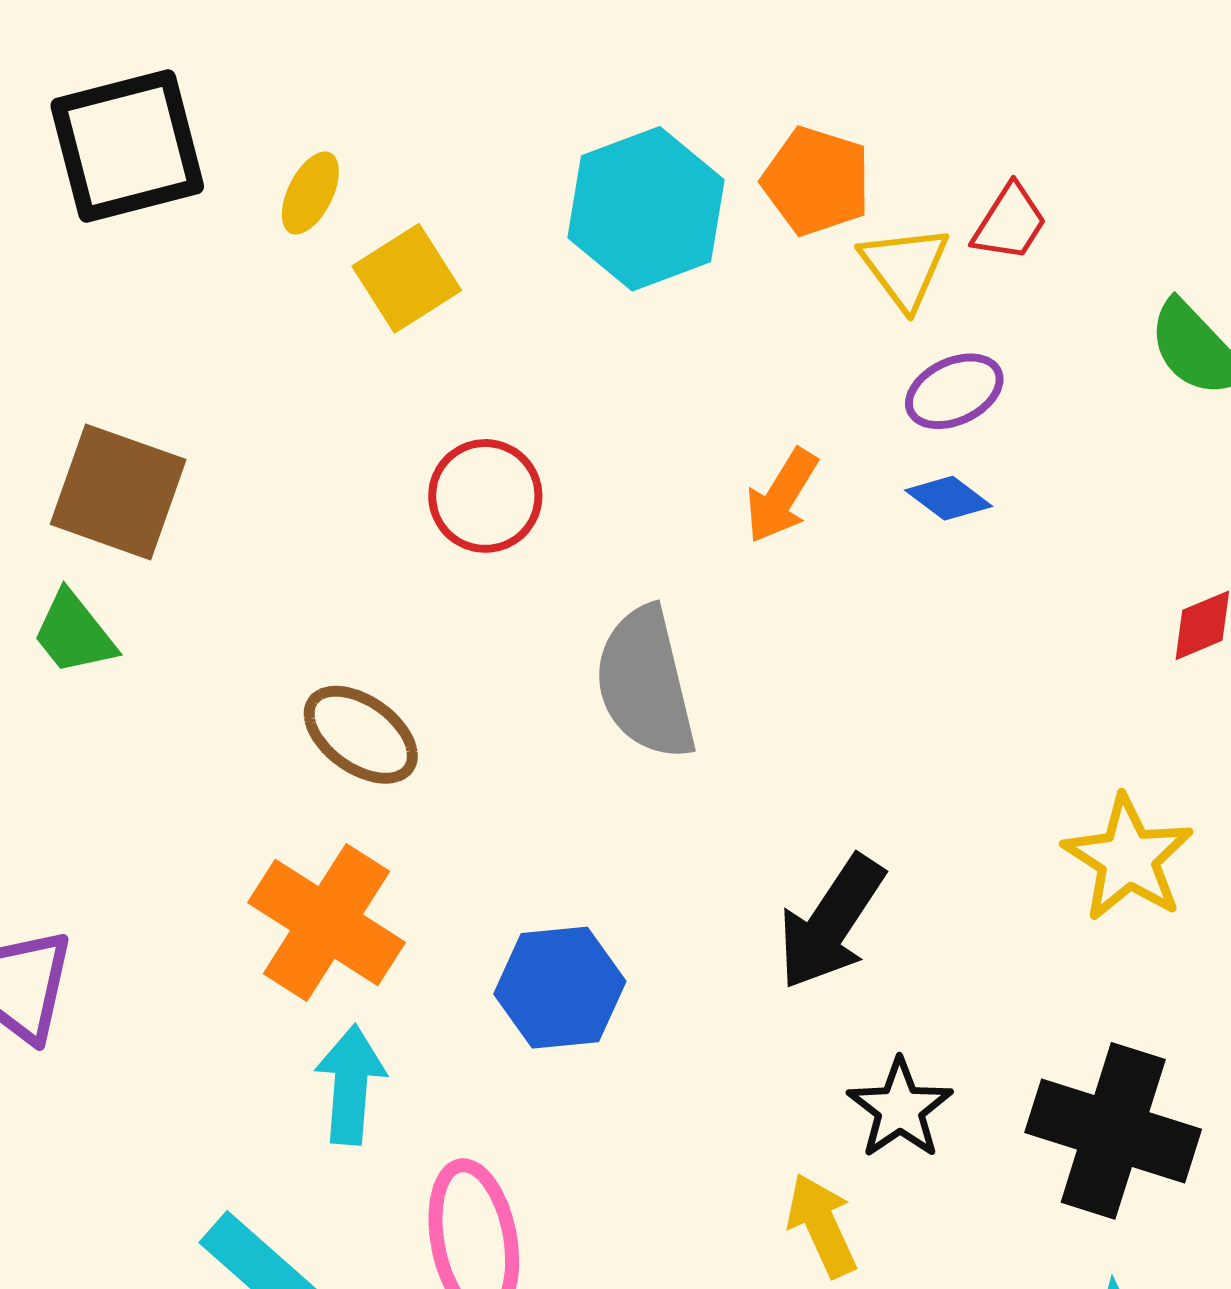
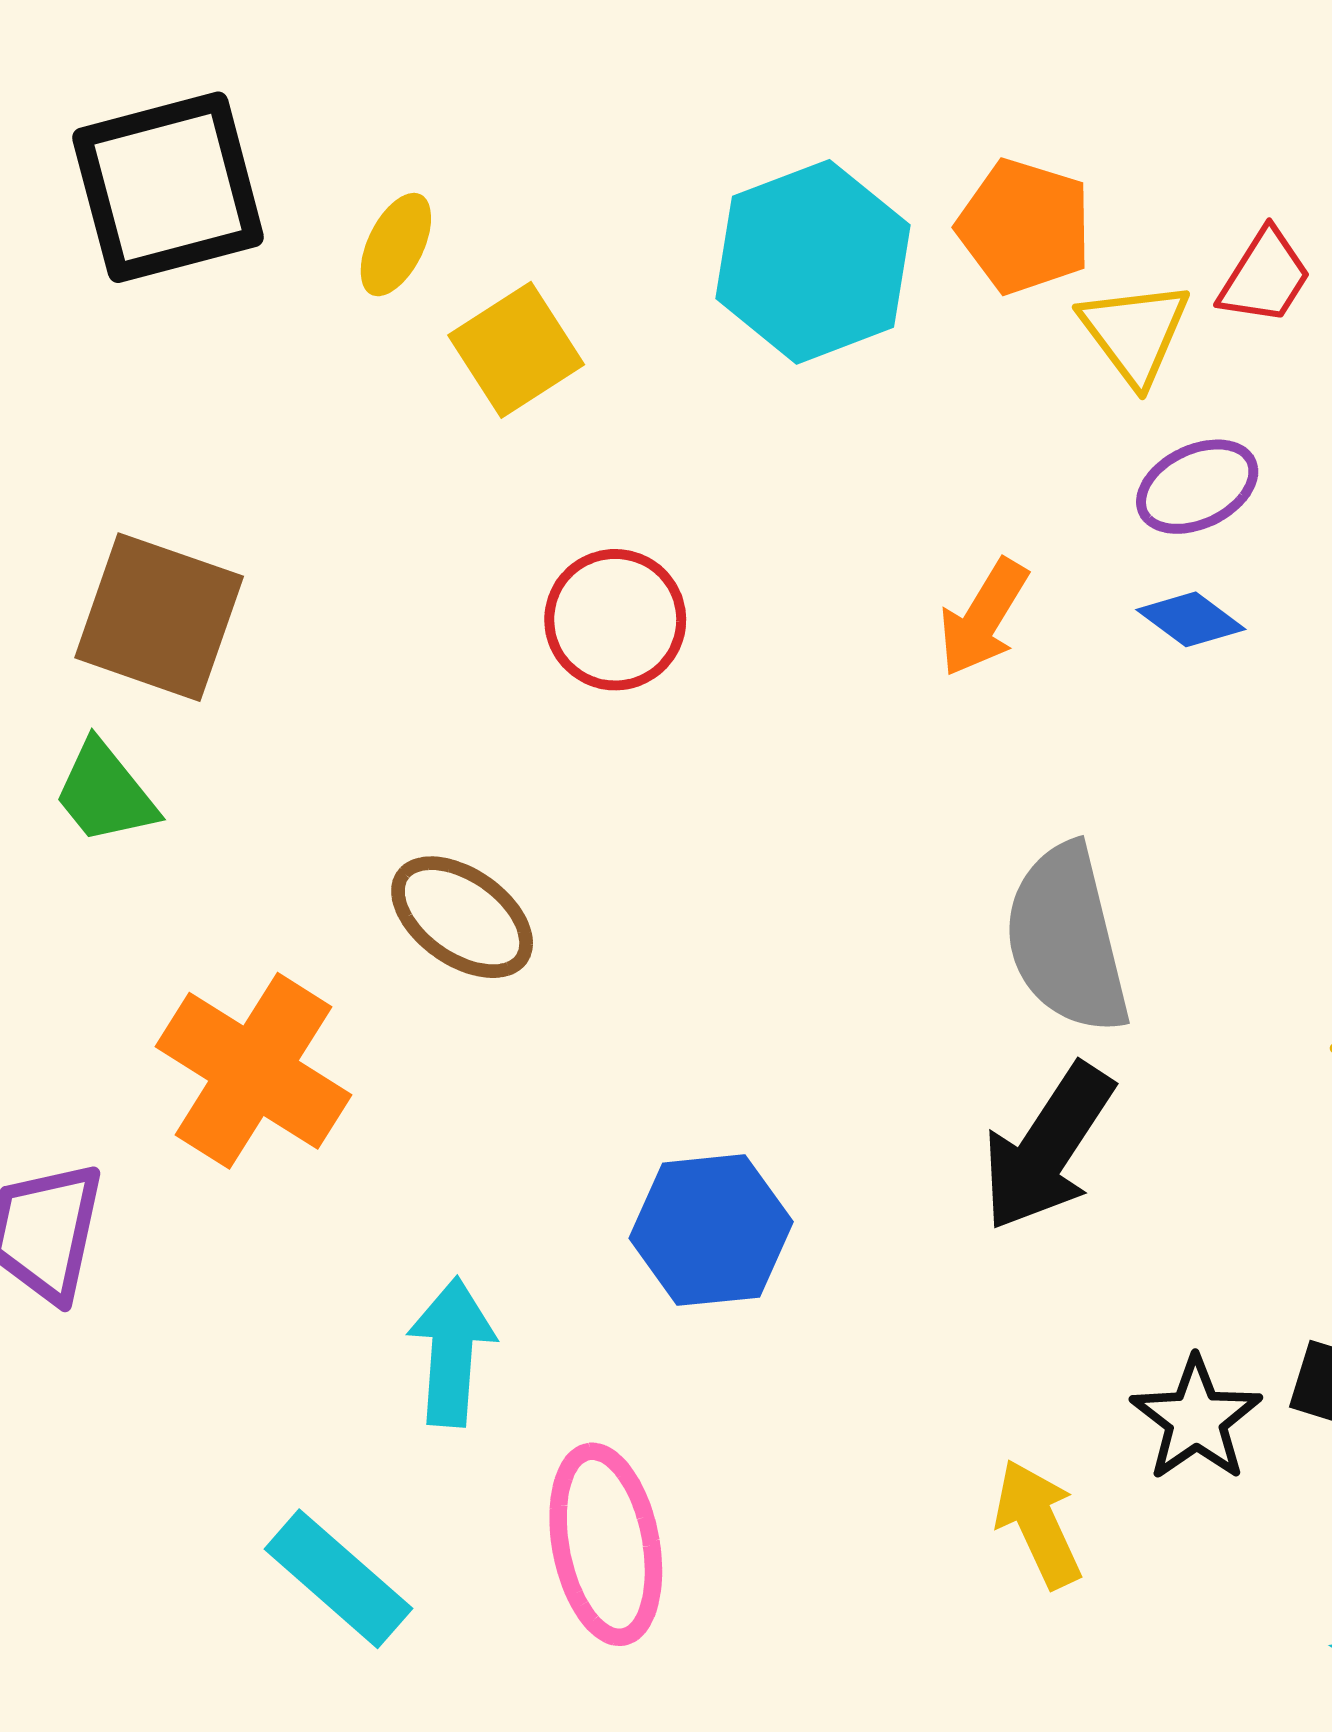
gray semicircle: (645, 683) -> (1067, 939), moved
orange cross: (327, 922) -> (254, 1071), moved
black star: (900, 1109) -> (1196, 1419), moved

